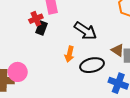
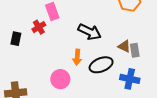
black rectangle: (42, 28) -> (16, 39), moved
pink circle: (18, 72) -> (60, 79), moved

